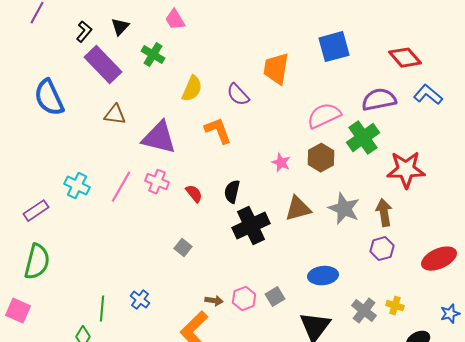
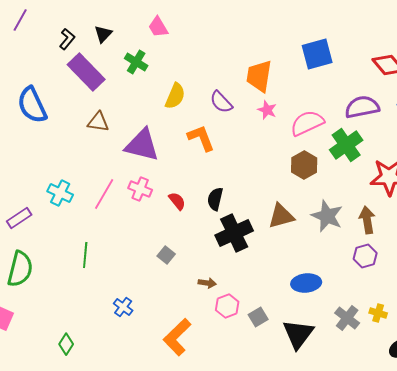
pink star: (281, 163) -> (267, 110), moved
gray square: (275, 297) -> (258, 317), moved
brown arrow: (214, 301) -> (207, 283), moved
green line: (102, 309) -> (85, 255), moved

